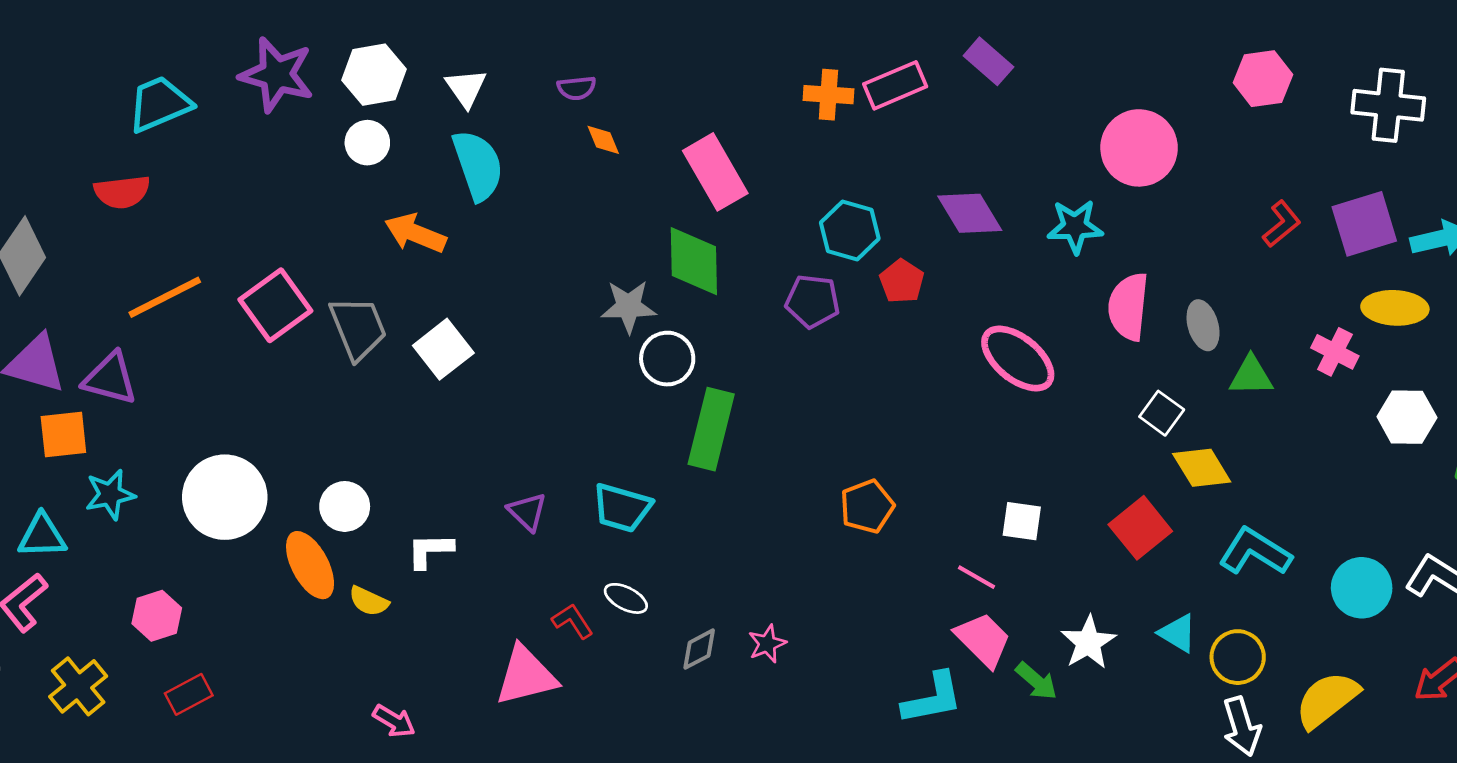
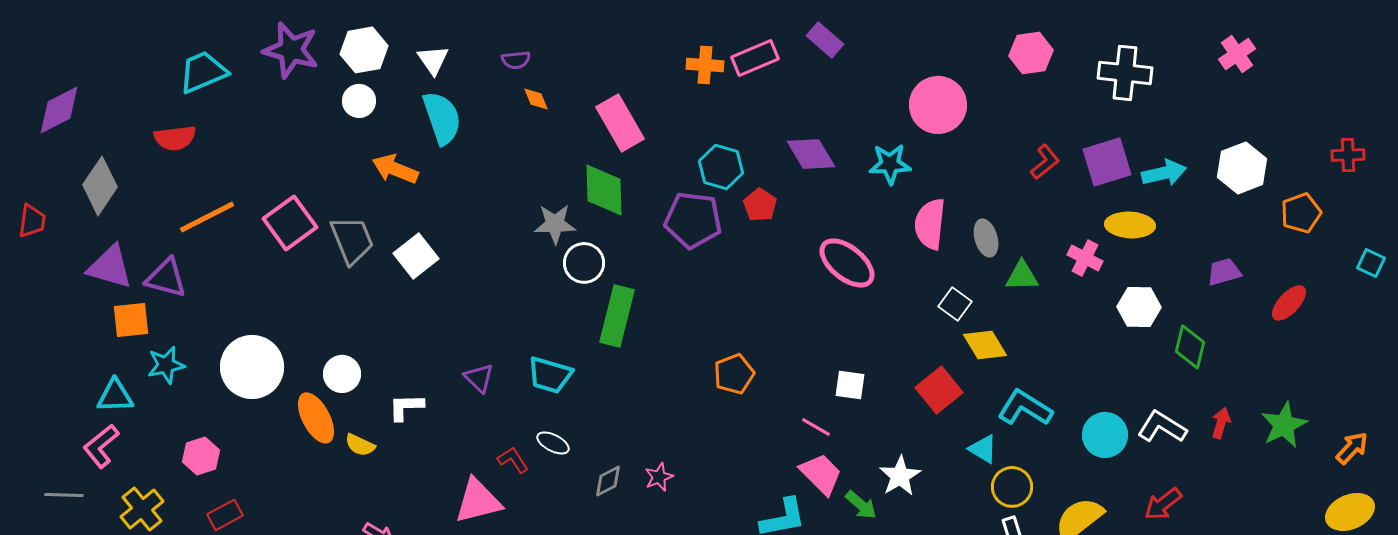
purple pentagon: (812, 301) -> (693, 220), size x1.4
cyan triangle: (1178, 633) -> (983, 449), moved

